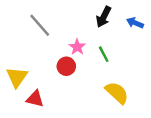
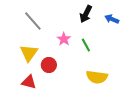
red circle: (66, 66) -> (49, 65), moved
yellow triangle: (17, 77) -> (29, 53), moved
yellow semicircle: (117, 93) -> (97, 77), turned 145

